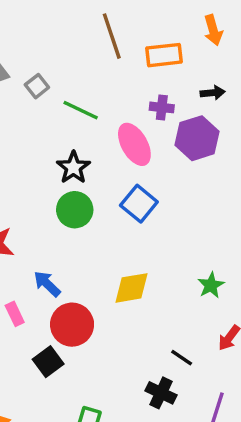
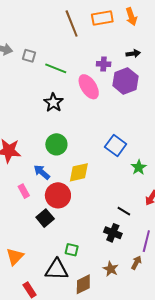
orange rectangle: (164, 55) -> (102, 18), moved
gray square: (37, 86) -> (29, 56), turned -32
blue square: (139, 204) -> (116, 146), moved
green circle: (75, 210) -> (56, 144), moved
yellow diamond: (131, 288) -> (79, 172), moved

